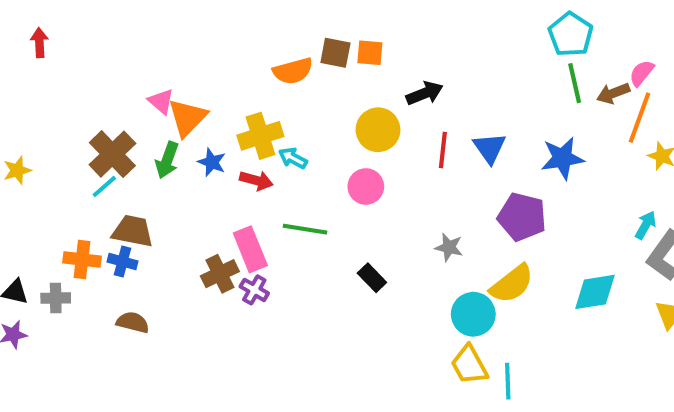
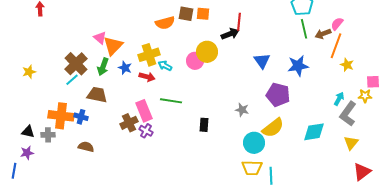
red line: (443, 150) -> (239, 22), moved
pink circle: (366, 187) -> (195, 61), moved
brown trapezoid: (133, 231) -> (97, 95), moved
orange cross: (82, 260) -> (61, 116), size x1.4
black rectangle: (372, 278) -> (204, 125), turned 48
yellow trapezoid: (469, 365) -> (252, 168), turned -60

